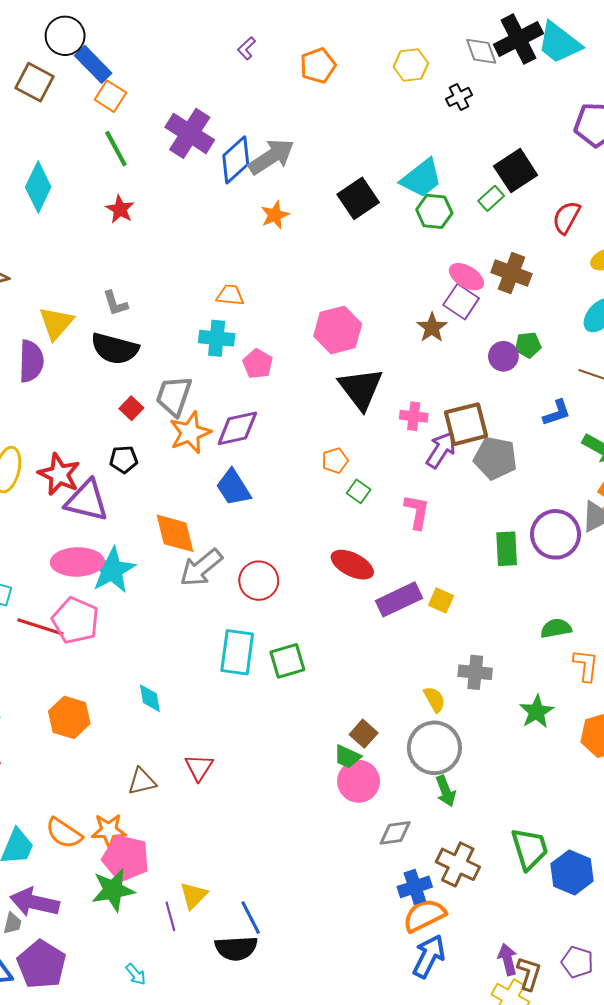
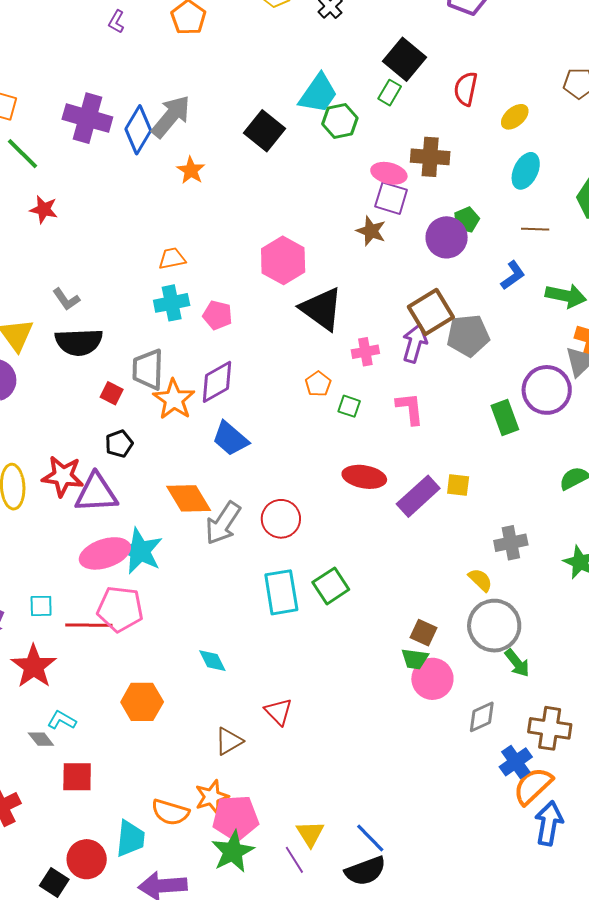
purple circle: (503, 356) -> (447, 237), size x1.4
pink cross: (414, 416) -> (365, 352), moved

